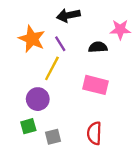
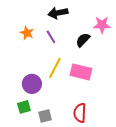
orange star: (32, 39) -> (27, 33), size x0.6
black semicircle: (98, 47) -> (83, 40), turned -42
yellow line: (52, 68) -> (55, 68), moved

